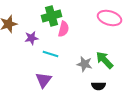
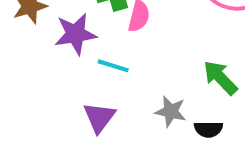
purple star: (32, 38) -> (75, 34), size x1.5
gray star: (84, 64) -> (171, 111), moved

